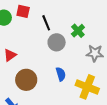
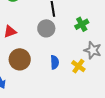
gray circle: (57, 42) -> (46, 28), moved
yellow cross: (87, 87) -> (78, 66), moved, size x0.6

